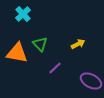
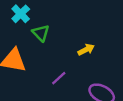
green triangle: (40, 44) -> (41, 33), moved

